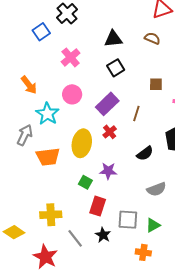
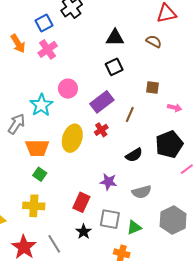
pink cross: (71, 57) -> (48, 49), moved
orange arrow: (29, 85) -> (18, 44), moved
purple star: (108, 171) -> (108, 182), moved
green square: (85, 182) -> (40, 174), moved
gray line: (75, 238) -> (54, 244), moved

